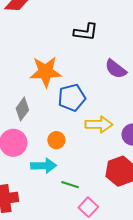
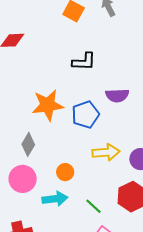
purple semicircle: (116, 69) -> (117, 95), turned -35
blue pentagon: (72, 98) -> (85, 115), moved
green line: (70, 185) -> (94, 206), moved, turned 30

